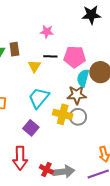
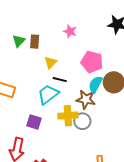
black line: (50, 56) -> (60, 80), moved
yellow cross: (63, 114) -> (68, 116), turned -30
purple square: (31, 128) -> (34, 122), turned -35

